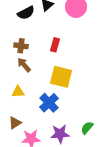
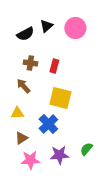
brown cross: (21, 46) -> (30, 63), moved
brown triangle: (15, 123) -> (21, 138), moved

